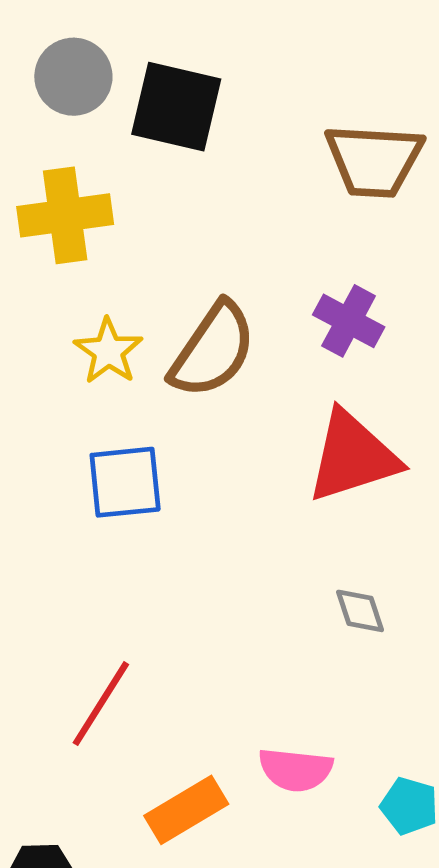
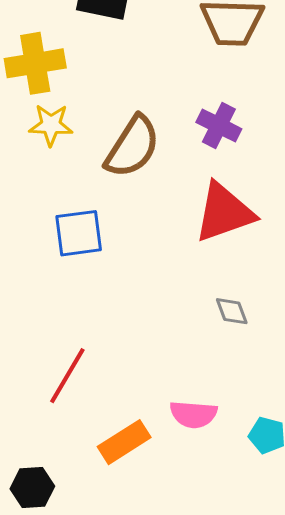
yellow star: (108, 351) -> (51, 125), moved, turned -30

